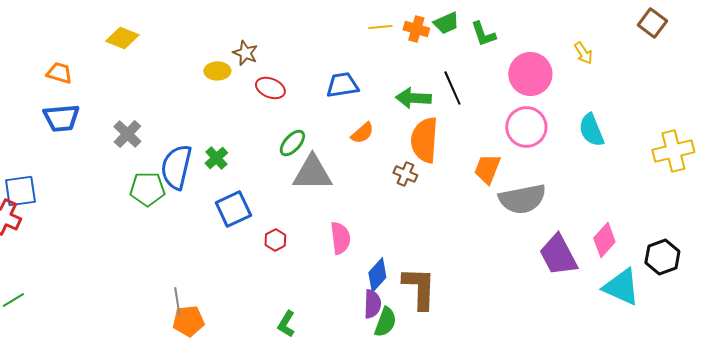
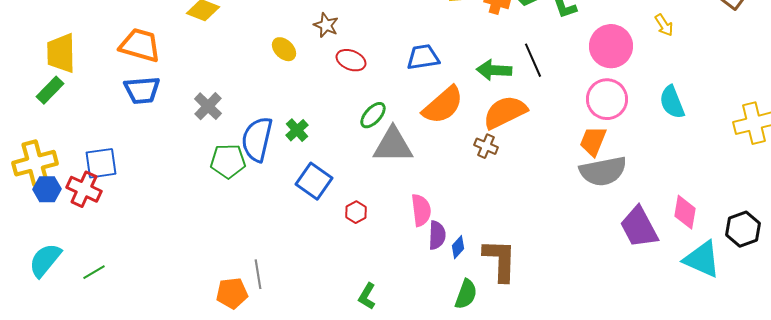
yellow ellipse: (217, 71) -> (284, 49), moved, turned 45
orange trapezoid: (59, 73) -> (140, 45), size x1.6
orange semicircle: (362, 133) -> (443, 105), size x1.8
orange semicircle: (424, 140) -> (505, 112), turned 60
orange trapezoid: (487, 169) -> (593, 141), moved
blue square: (233, 209) -> (314, 181), turned -30
pink diamond: (604, 240) -> (685, 212), turned -32
blue diamond: (377, 275) -> (458, 247), size x0.7
purple semicircle: (372, 304) -> (437, 235), moved
orange pentagon: (188, 321) -> (232, 293), moved

